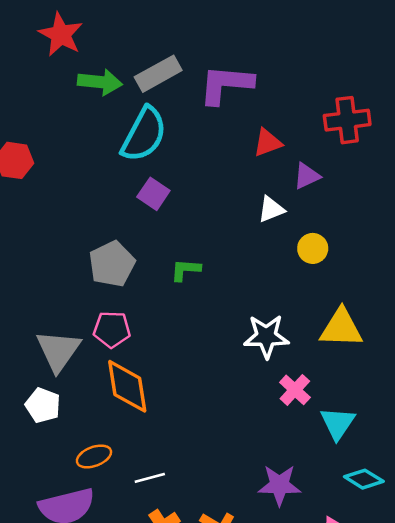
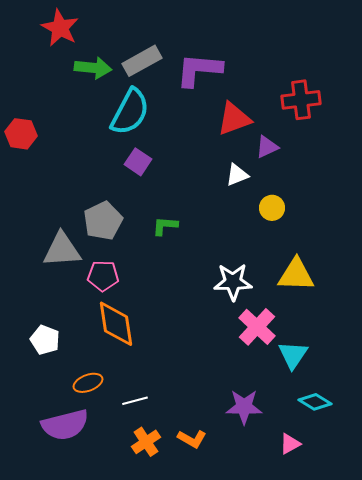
red triangle: (268, 143) -> (234, 119), size x1.4
gray triangle: (58, 351) -> (62, 250), moved, turned 51
pink cross: (295, 390) -> (257, 327), size x1.4

